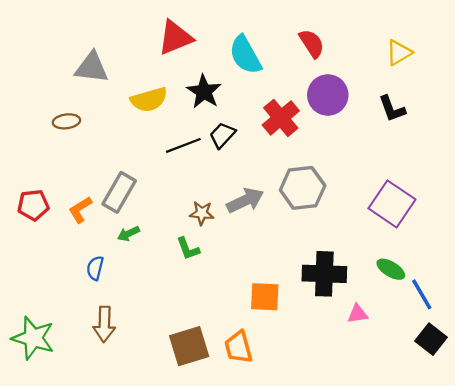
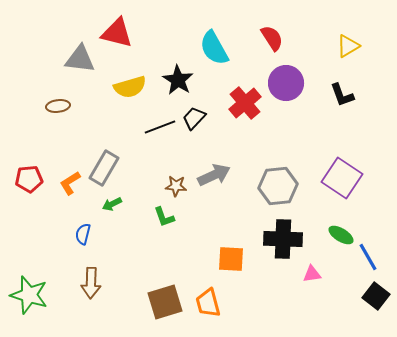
red triangle: (175, 38) -> (117, 33), moved, turned 36
gray hexagon: (303, 188) -> (278, 186), moved

